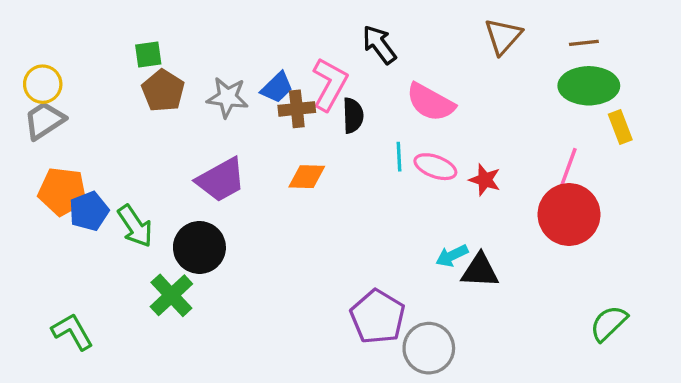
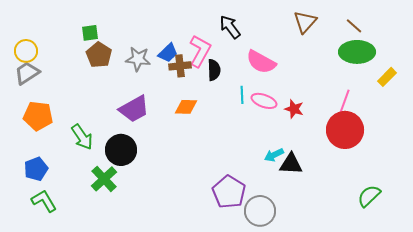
brown line: (584, 43) -> (354, 26), turned 48
yellow rectangle: (620, 127) -> (387, 77), moved, turned 66
blue pentagon: (89, 211) -> (36, 169), moved

